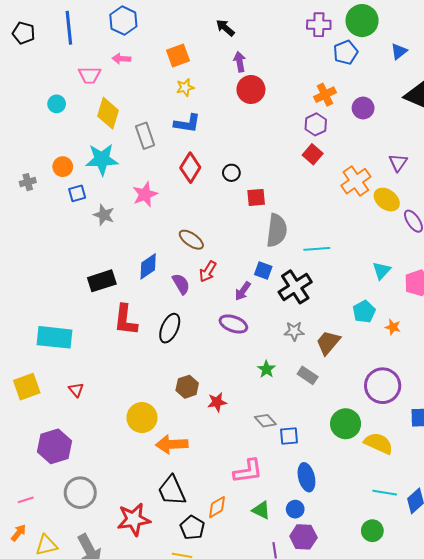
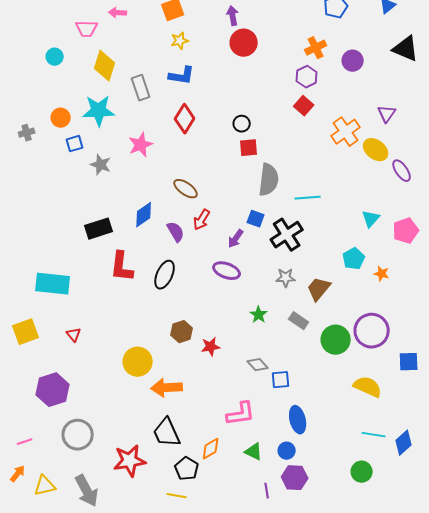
black circle: (231, 173) -> (242, 124), moved
green circle: (346, 424) -> (336, 340), moved

